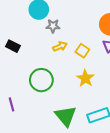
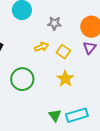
gray star: (53, 26) -> (54, 23), moved
green triangle: (66, 116) -> (55, 115), moved, size x0.6

